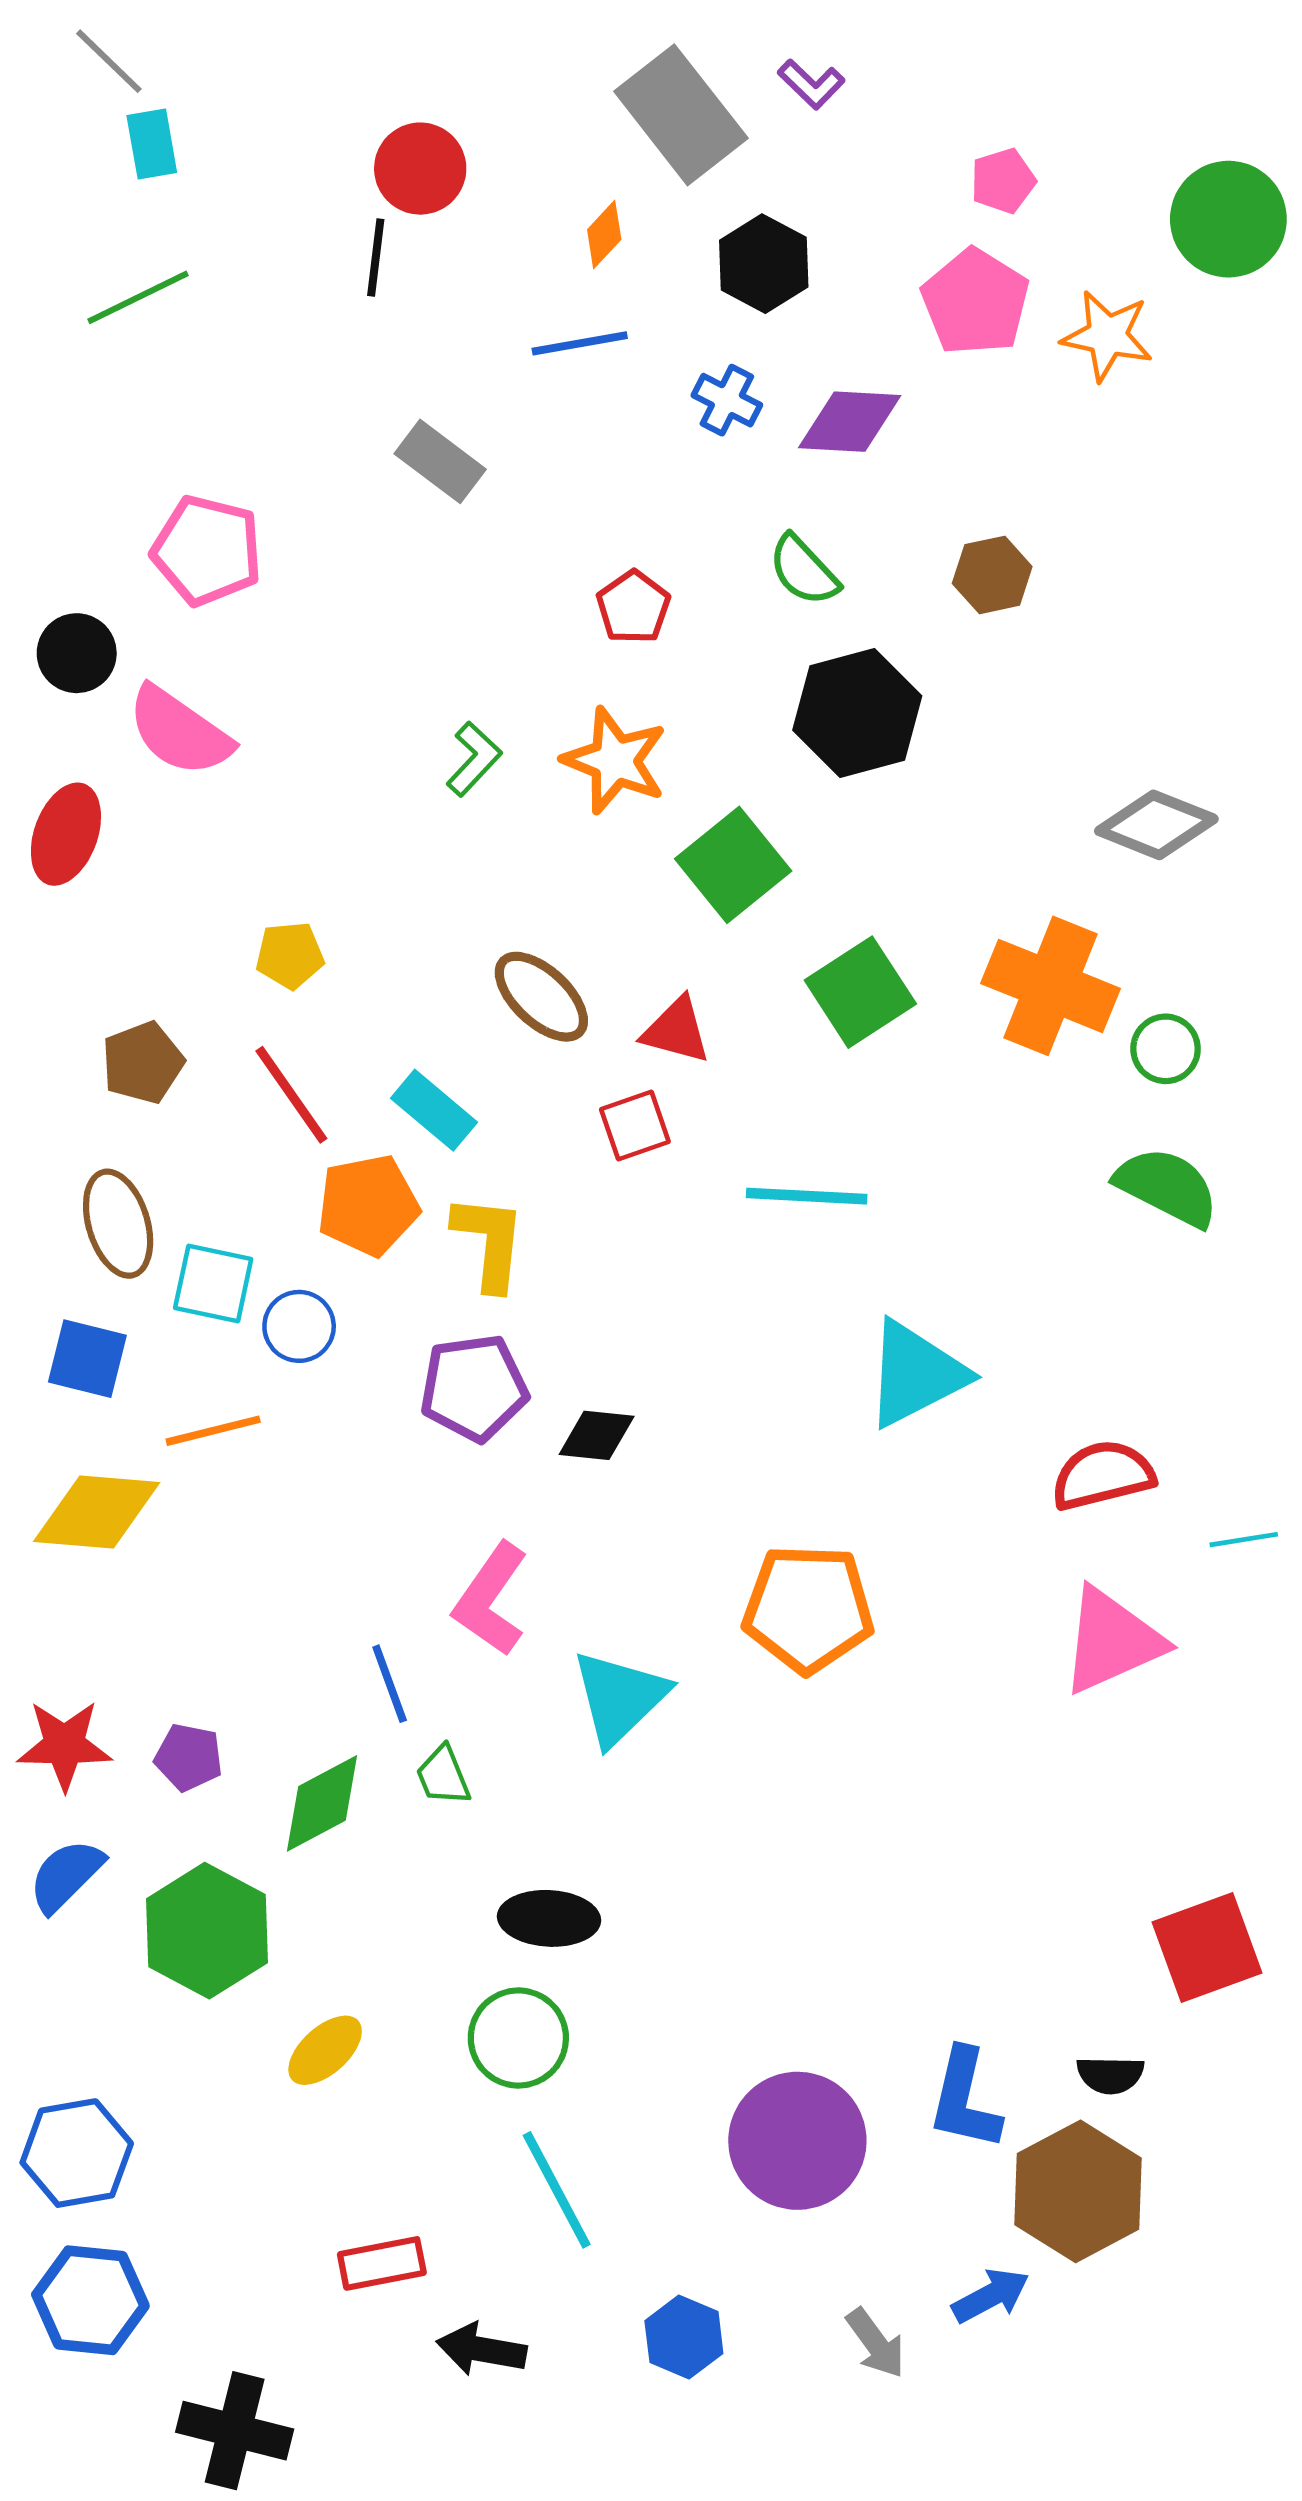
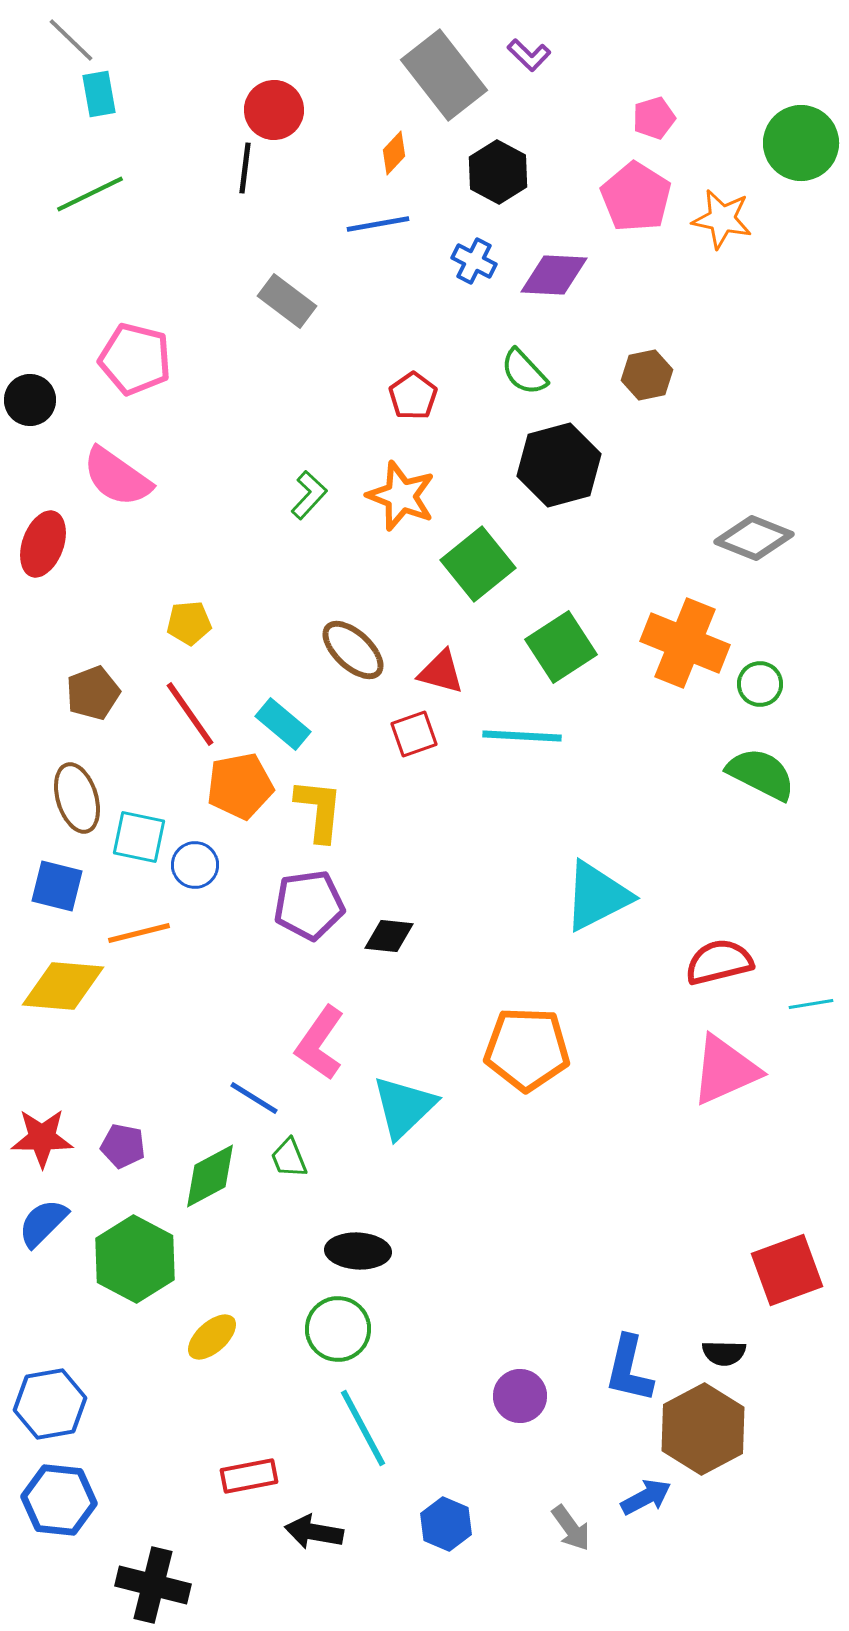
black circle: (77, 653) -> (30, 400), moved
cyan line: (807, 1196) -> (522, 736), moved
blue line: (390, 1684) -> (254, 1098), turned -38
purple circle: (797, 2141) -> (520, 1396), size x0.6

